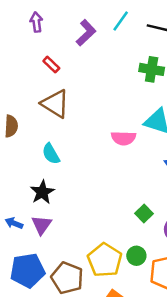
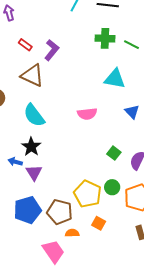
purple L-shape: (86, 33) -> (52, 50), moved
pink semicircle: (124, 138) -> (87, 114), moved
cyan semicircle: (51, 154) -> (34, 115), size x1.4
blue arrow: (14, 223) -> (15, 162), moved

